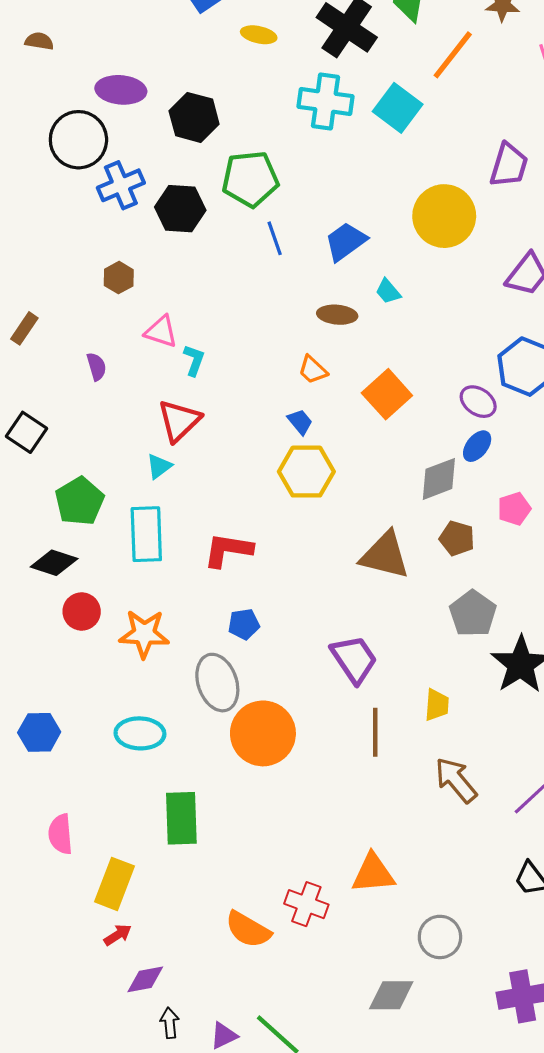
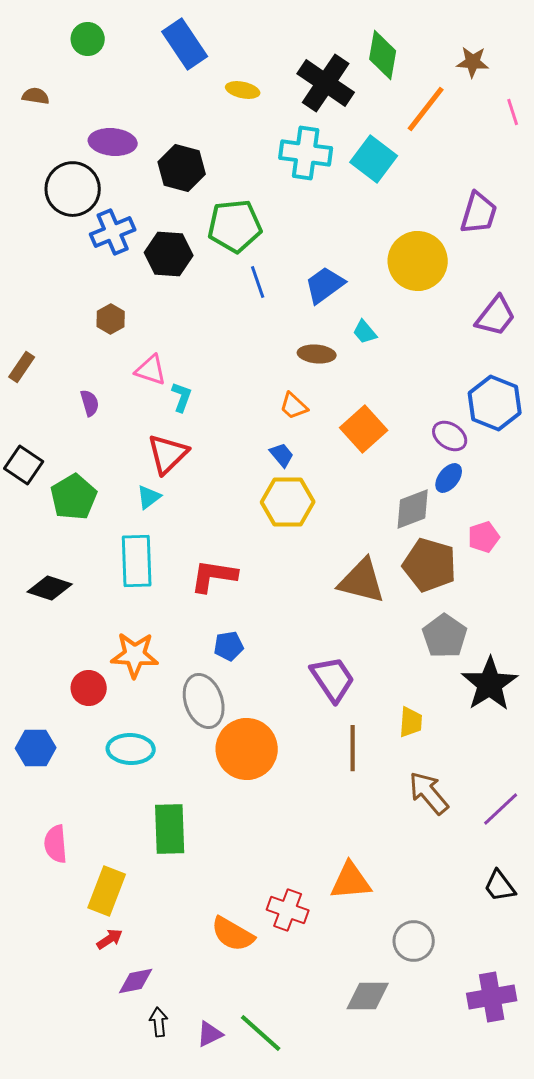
green pentagon: (80, 501) -> (74, 497), moved
brown pentagon: (457, 538) -> (430, 565), size x1.6
red circle: (82, 611) -> (89, 688), moved

